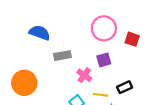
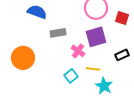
purple square: (104, 60) -> (96, 37), size x1.5
black rectangle: (125, 87) -> (122, 55), moved

